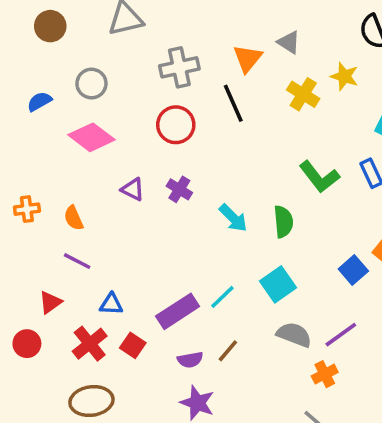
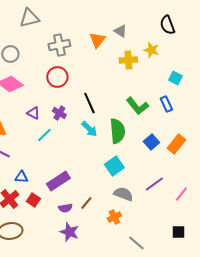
yellow cross: (303, 94) -> (128, 60), turned -36
black line: (233, 103) -> (89, 103), moved
green semicircle: (283, 222) -> (117, 131), size x1.4
blue square: (353, 270) -> (151, 142), moved
cyan line: (222, 297) -> (44, 135), moved
purple line: (341, 335) -> (154, 184), moved
orange cross: (325, 374) -> (114, 217), moved

